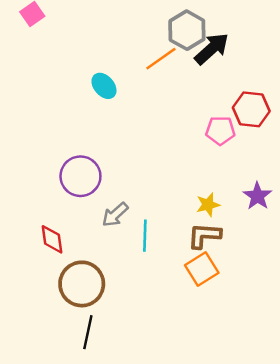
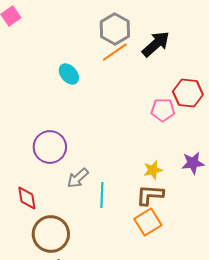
gray hexagon: (187, 30) -> (115, 29), moved
purple star: (257, 196) -> (193, 163), turned 30

